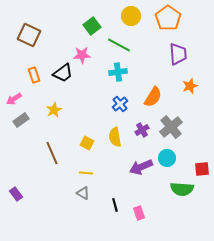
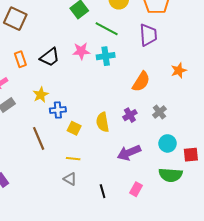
purple trapezoid: (178, 54) -> (148, 35), moved
pink star: (82, 55) -> (81, 51), moved
blue cross: (120, 104) -> (58, 110), moved, turned 35
gray cross: (171, 127) -> (159, 112), size x0.6
cyan circle: (167, 158) -> (168, 143), moved
pink rectangle: (139, 213) -> (136, 189), moved, turned 48

